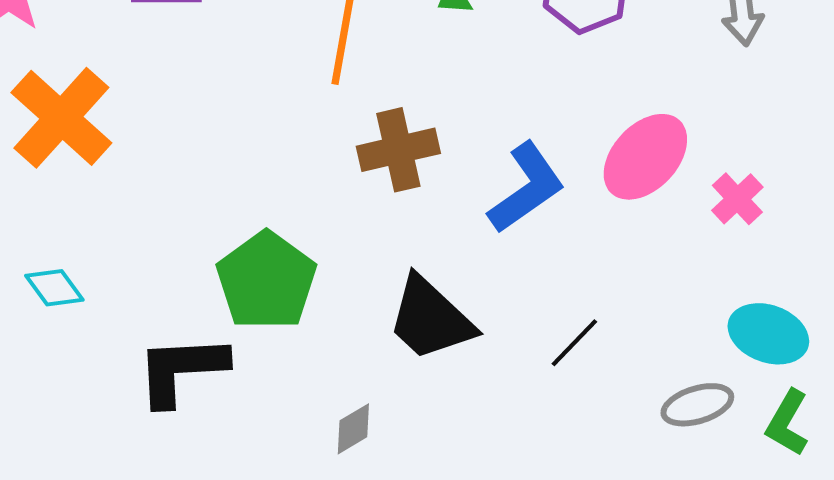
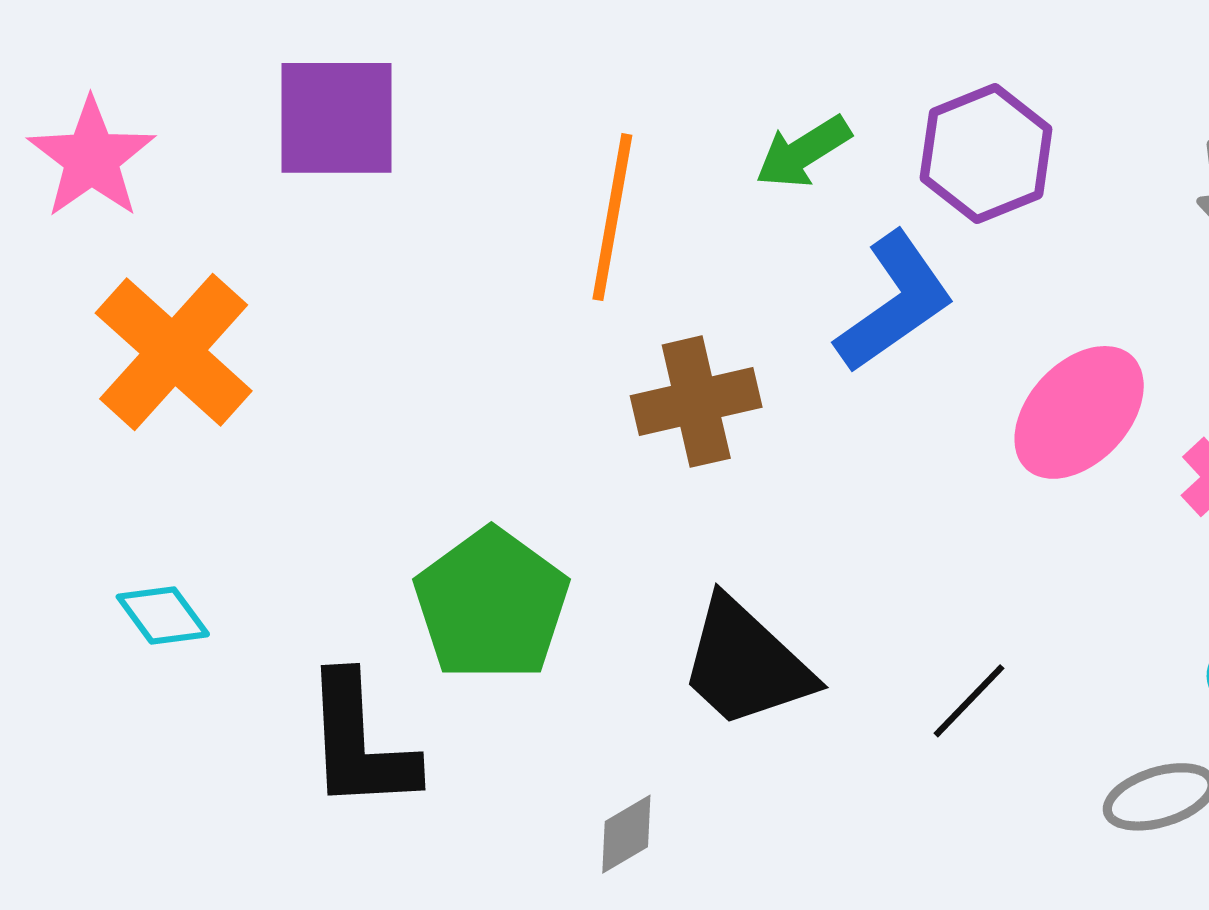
blue L-shape: (526, 188) -> (895, 302), moved
black L-shape: (181, 370) -> (360, 743), turned -90

